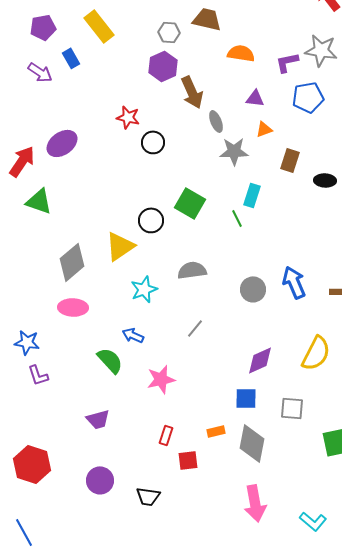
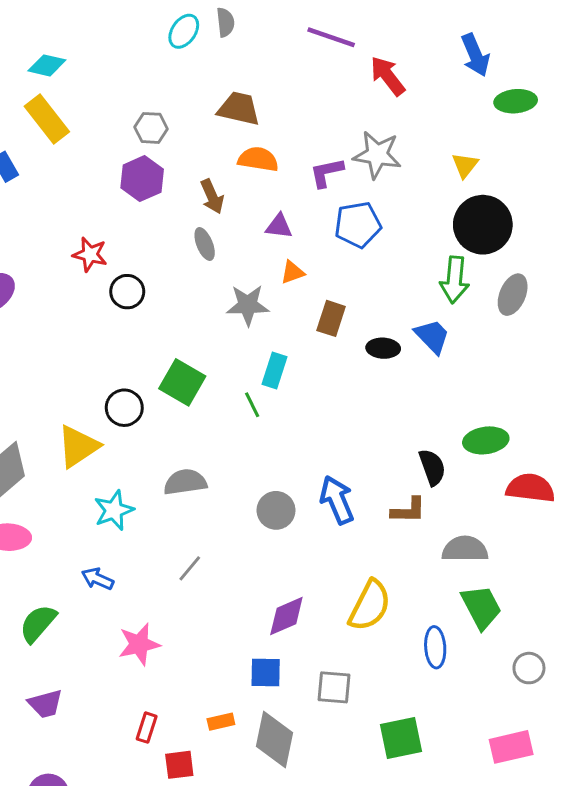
brown trapezoid: (207, 19) -> (239, 109), moved
brown arrow: (192, 92) -> (212, 196), moved, size x0.7
gray ellipse: (216, 121) -> (205, 244), moved
green semicircle: (110, 360) -> (38, 623), moved, turned -96

